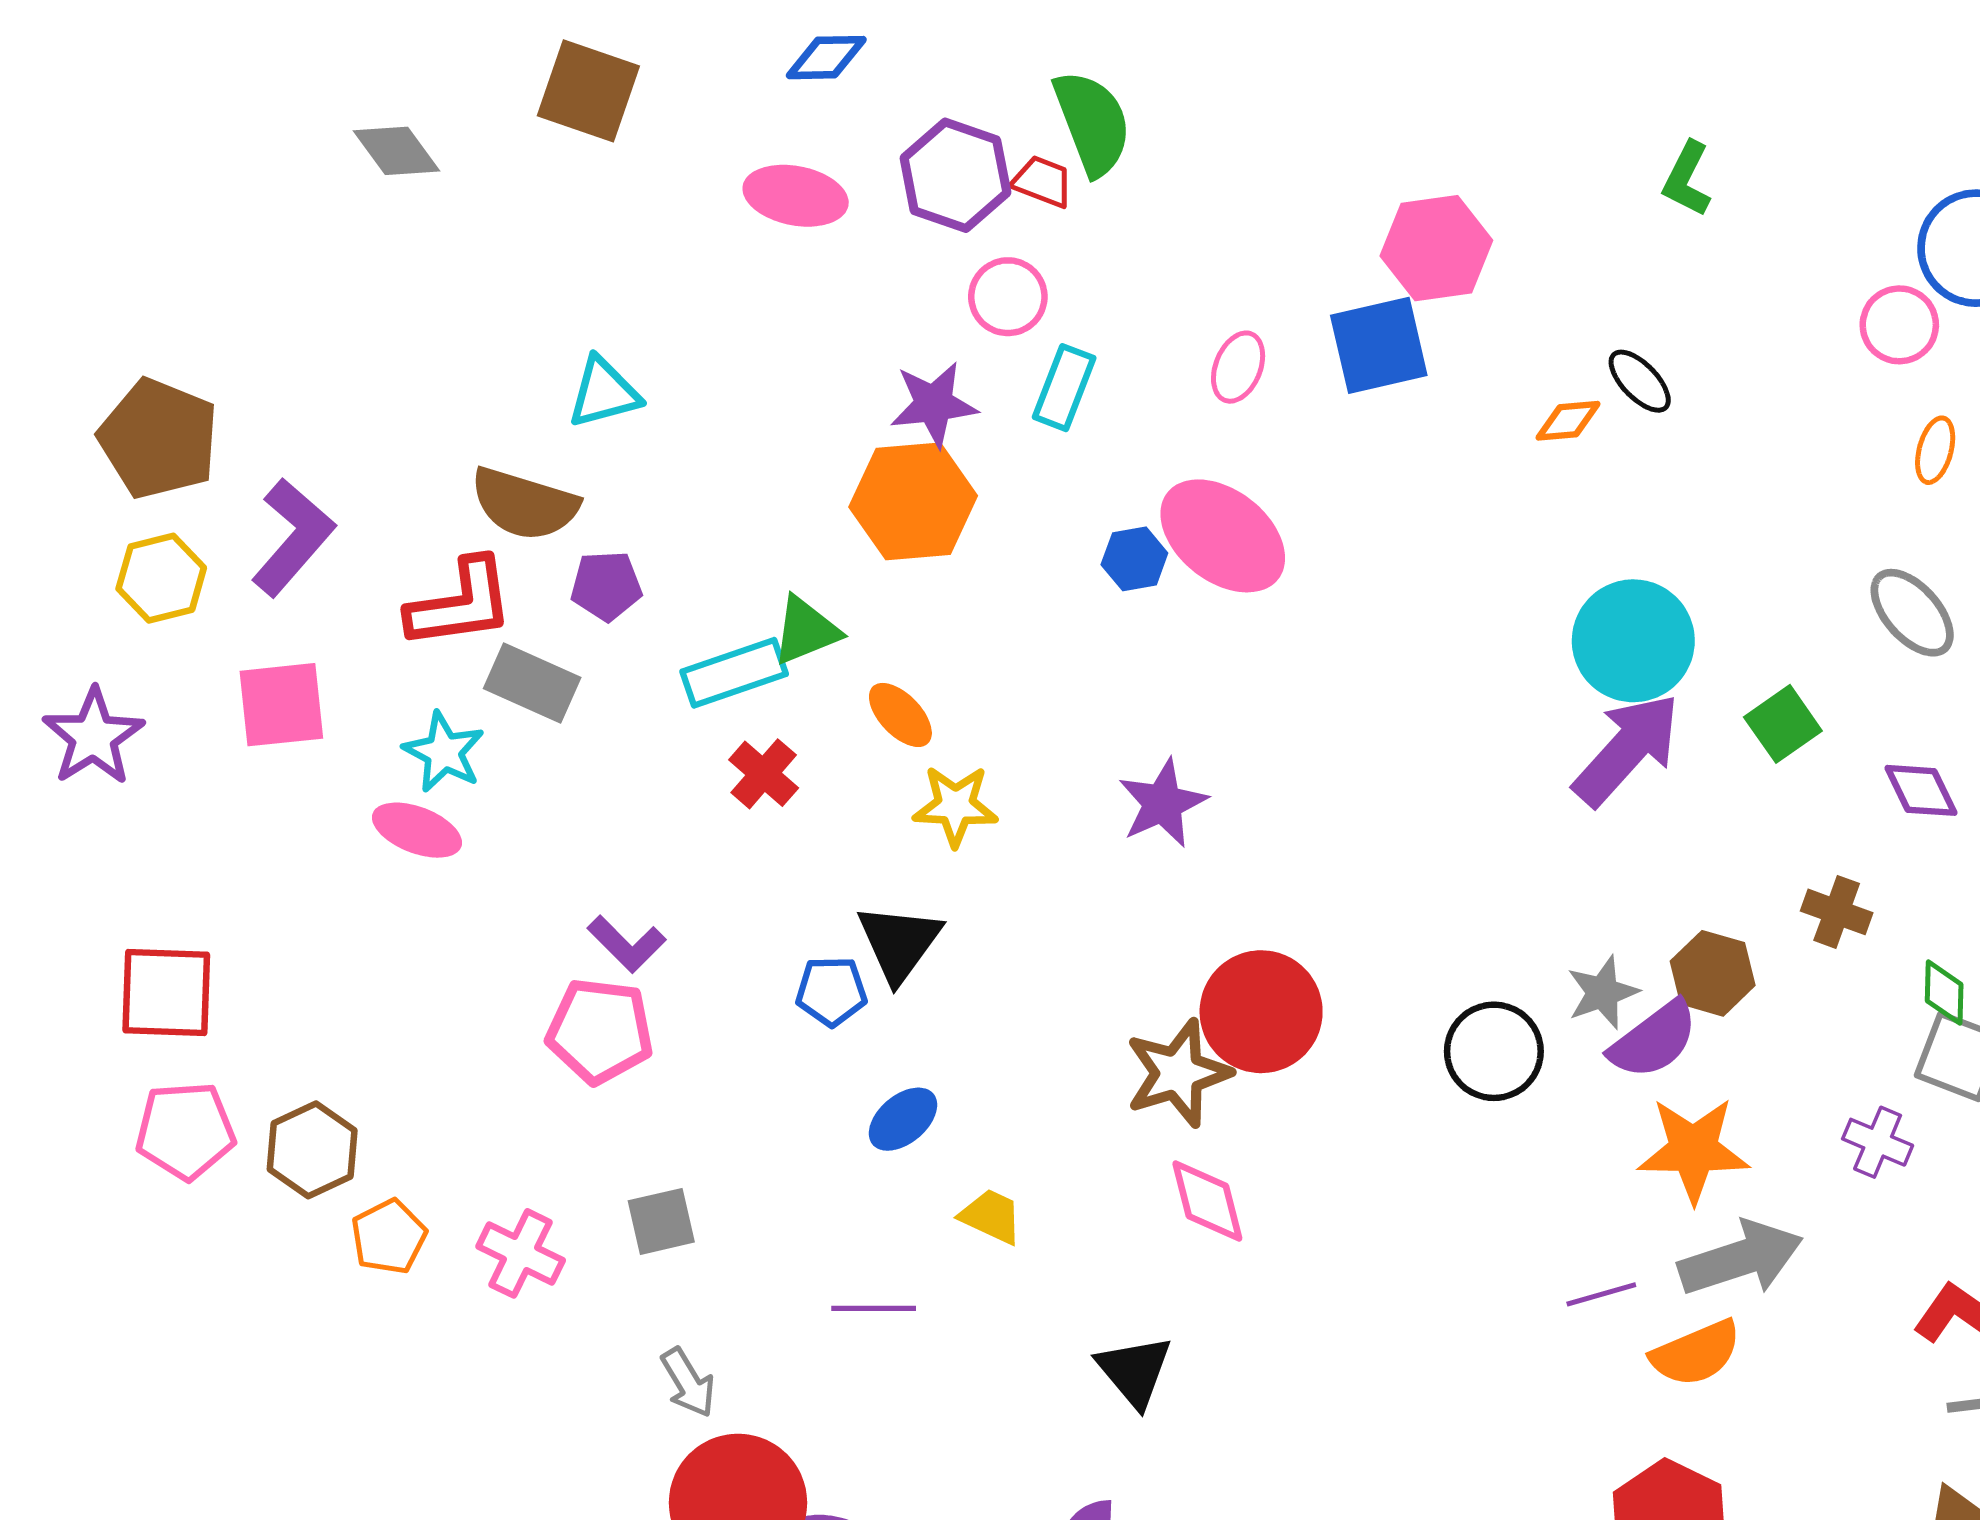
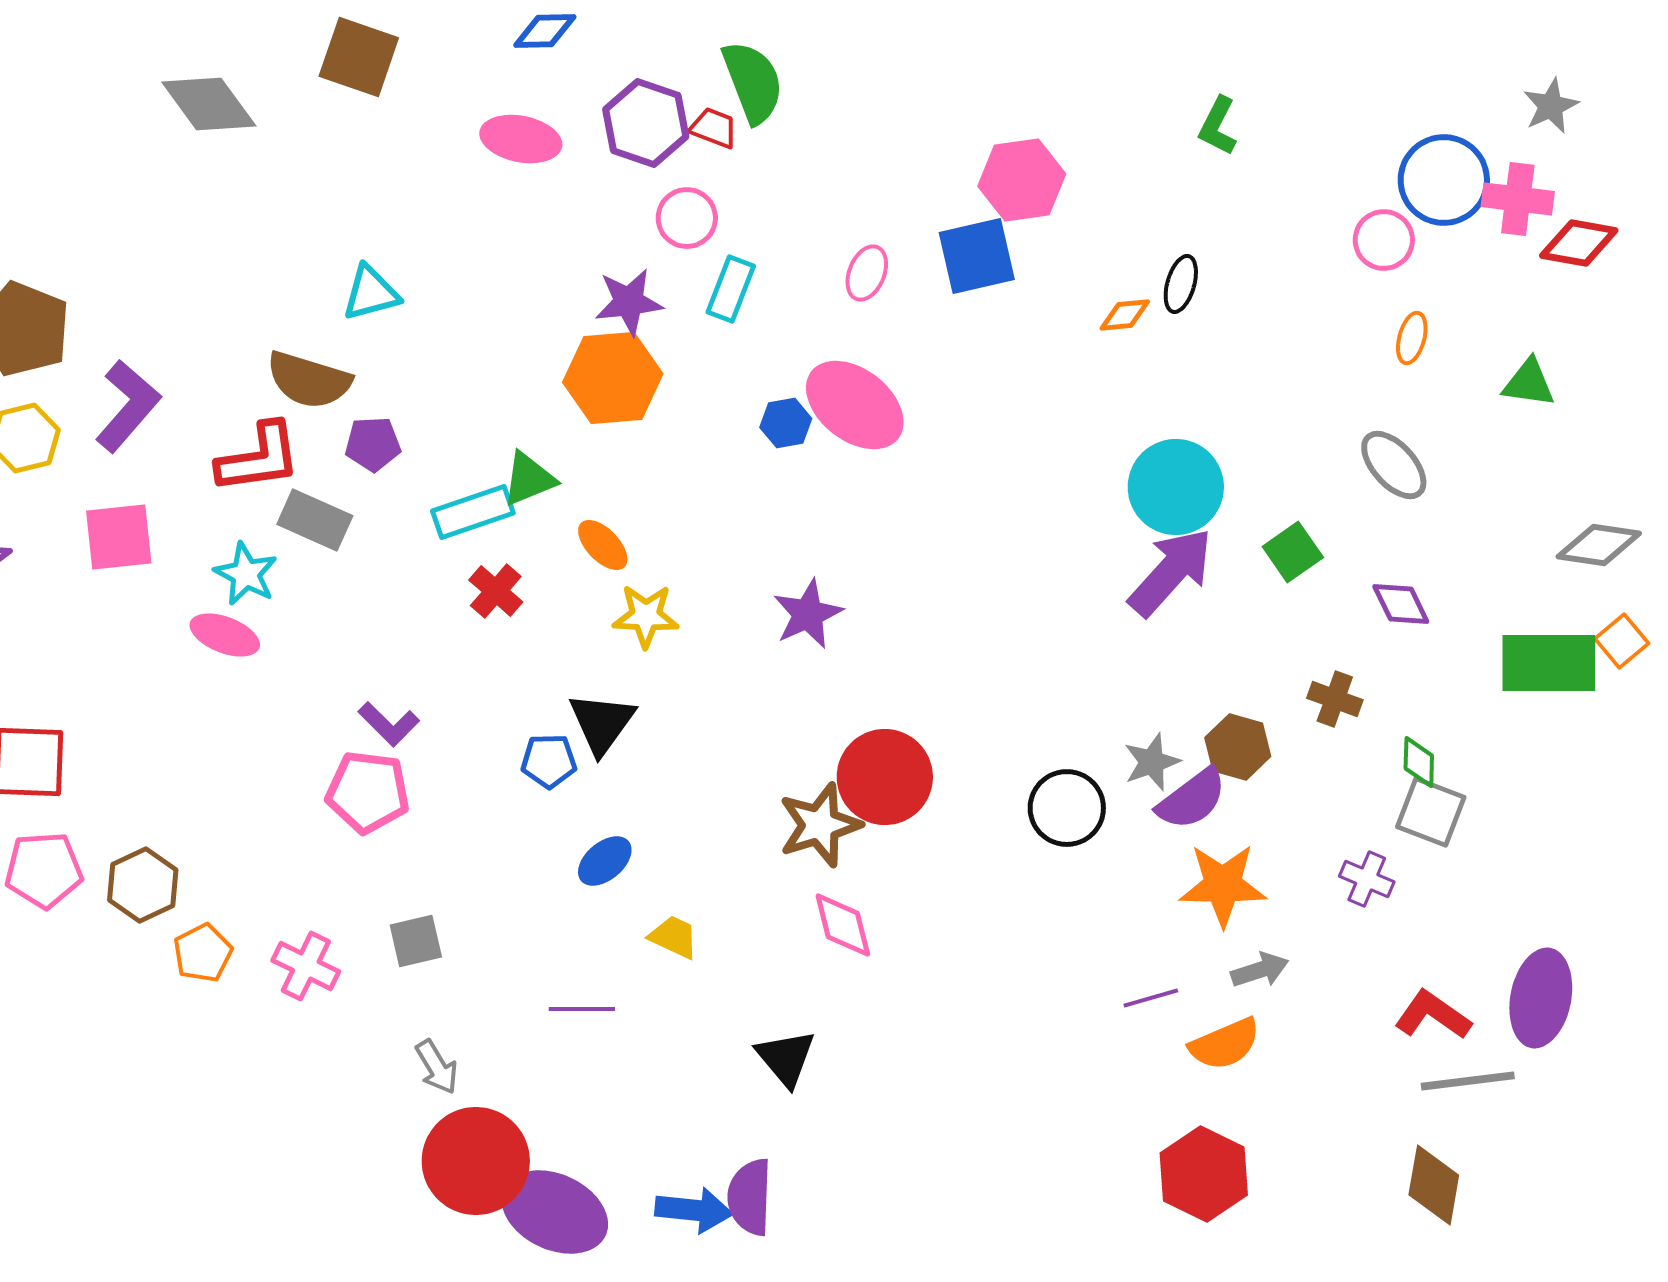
gray diamond: (396, 151) -> (209, 104), size x1.4
black ellipse: (1640, 381) -> (1181, 284), turned 60
gray arrow: (1741, 1259) -> (1260, 970), size x0.6

